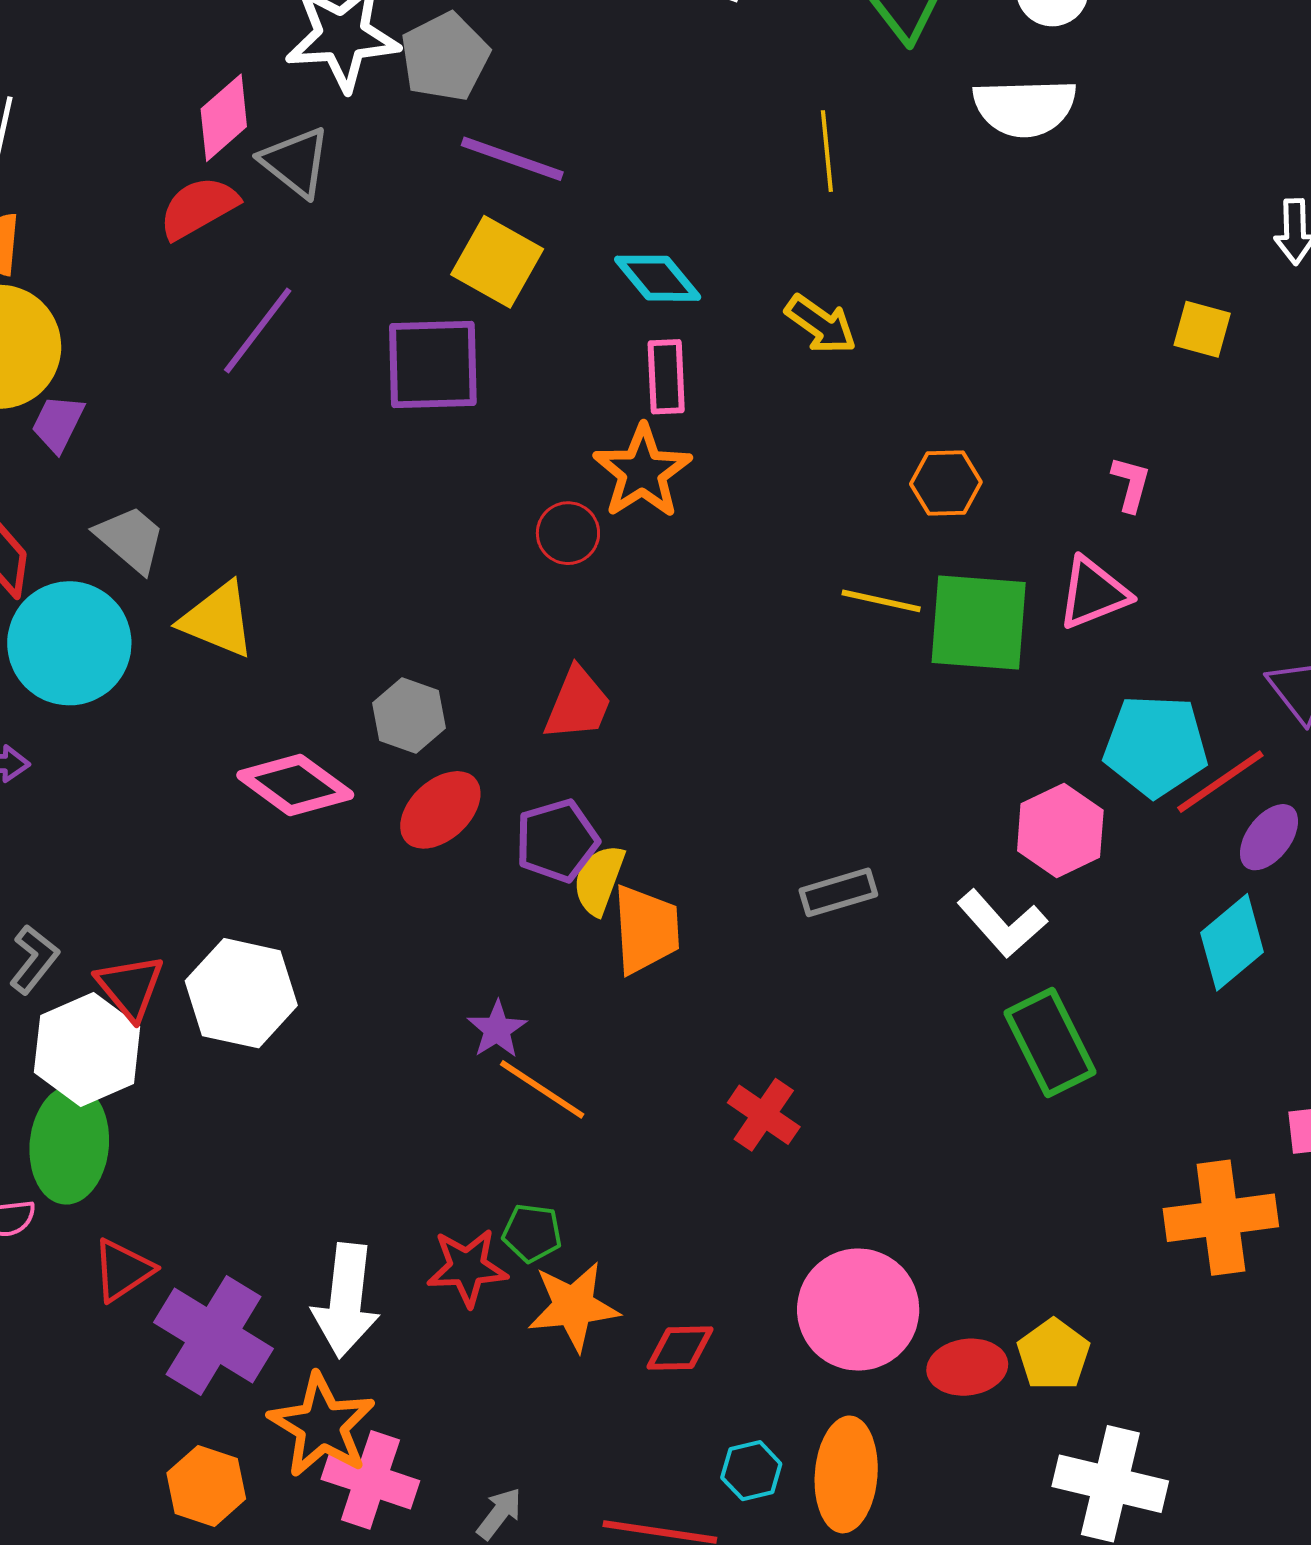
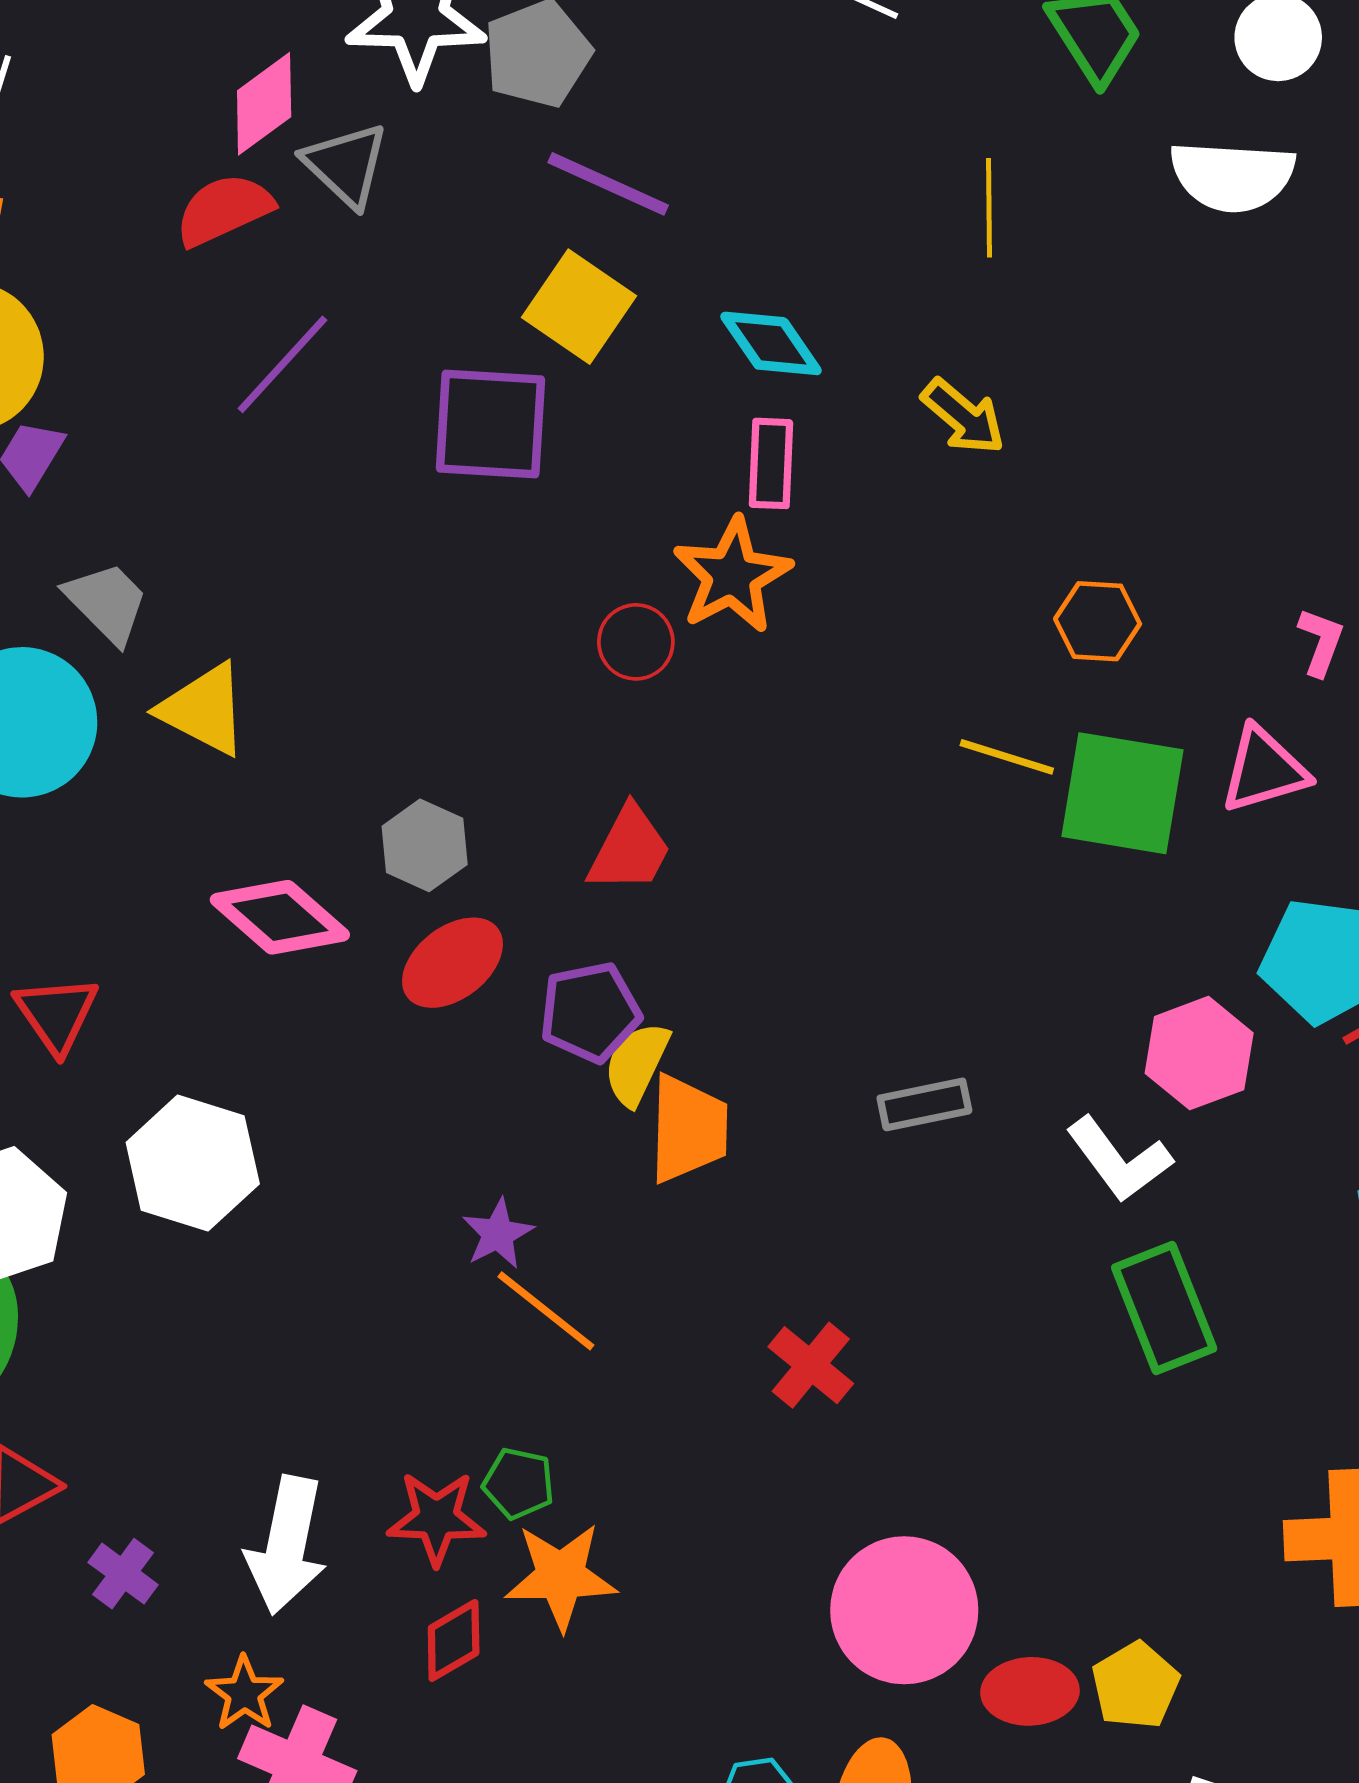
red triangle: (130, 987) -> (57, 1014), moved
purple cross: (214, 1336) -> (123, 1574), size x0.5
red diamond: (680, 1348) -> (454, 1640), moved, turned -34
orange star: (322, 1425) -> (244, 1694), size x0.6

